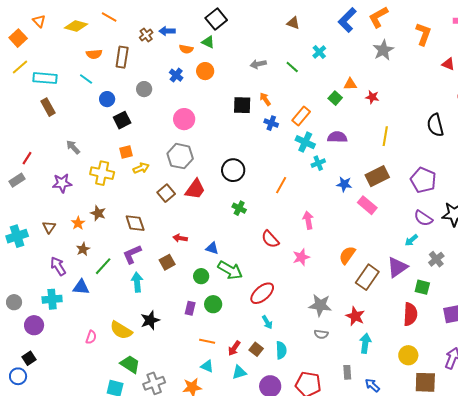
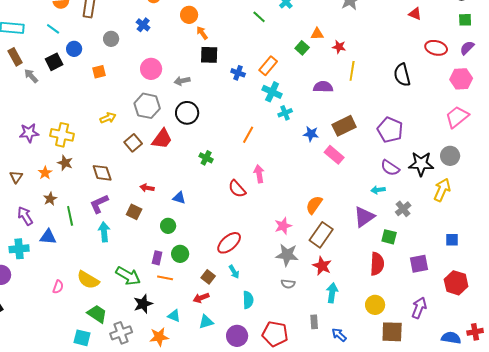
gray arrow: (258, 64) -> (182, 81), moved
orange circle: (205, 71) -> (189, 15), moved
orange arrow: (265, 99) -> (202, 33), moved
black square: (122, 120) -> (54, 62), moved
yellow line: (385, 136) -> (352, 71), moved
purple semicircle: (337, 137) -> (323, 87), moved
gray arrow: (73, 147) -> (31, 76), moved
orange square: (126, 152) -> (99, 72), moved
black circle: (233, 170) -> (187, 113), moved
yellow cross: (102, 173) -> (62, 135), moved
pink arrow: (308, 220) -> (259, 174), moved
cyan arrow: (411, 240) -> (378, 190), turned 32
pink star: (301, 257) -> (283, 226), moved
brown square: (167, 262) -> (134, 212), turned -35
green line: (103, 266) -> (70, 216), turned -54
green arrow: (230, 270) -> (128, 276), moved
brown rectangle: (367, 277) -> (321, 235), moved
black star: (150, 320) -> (143, 304), moved
orange line: (207, 341) -> (165, 278), moved
red arrow: (234, 348) -> (201, 298), turned 35
brown square: (256, 349) -> (208, 277), moved

